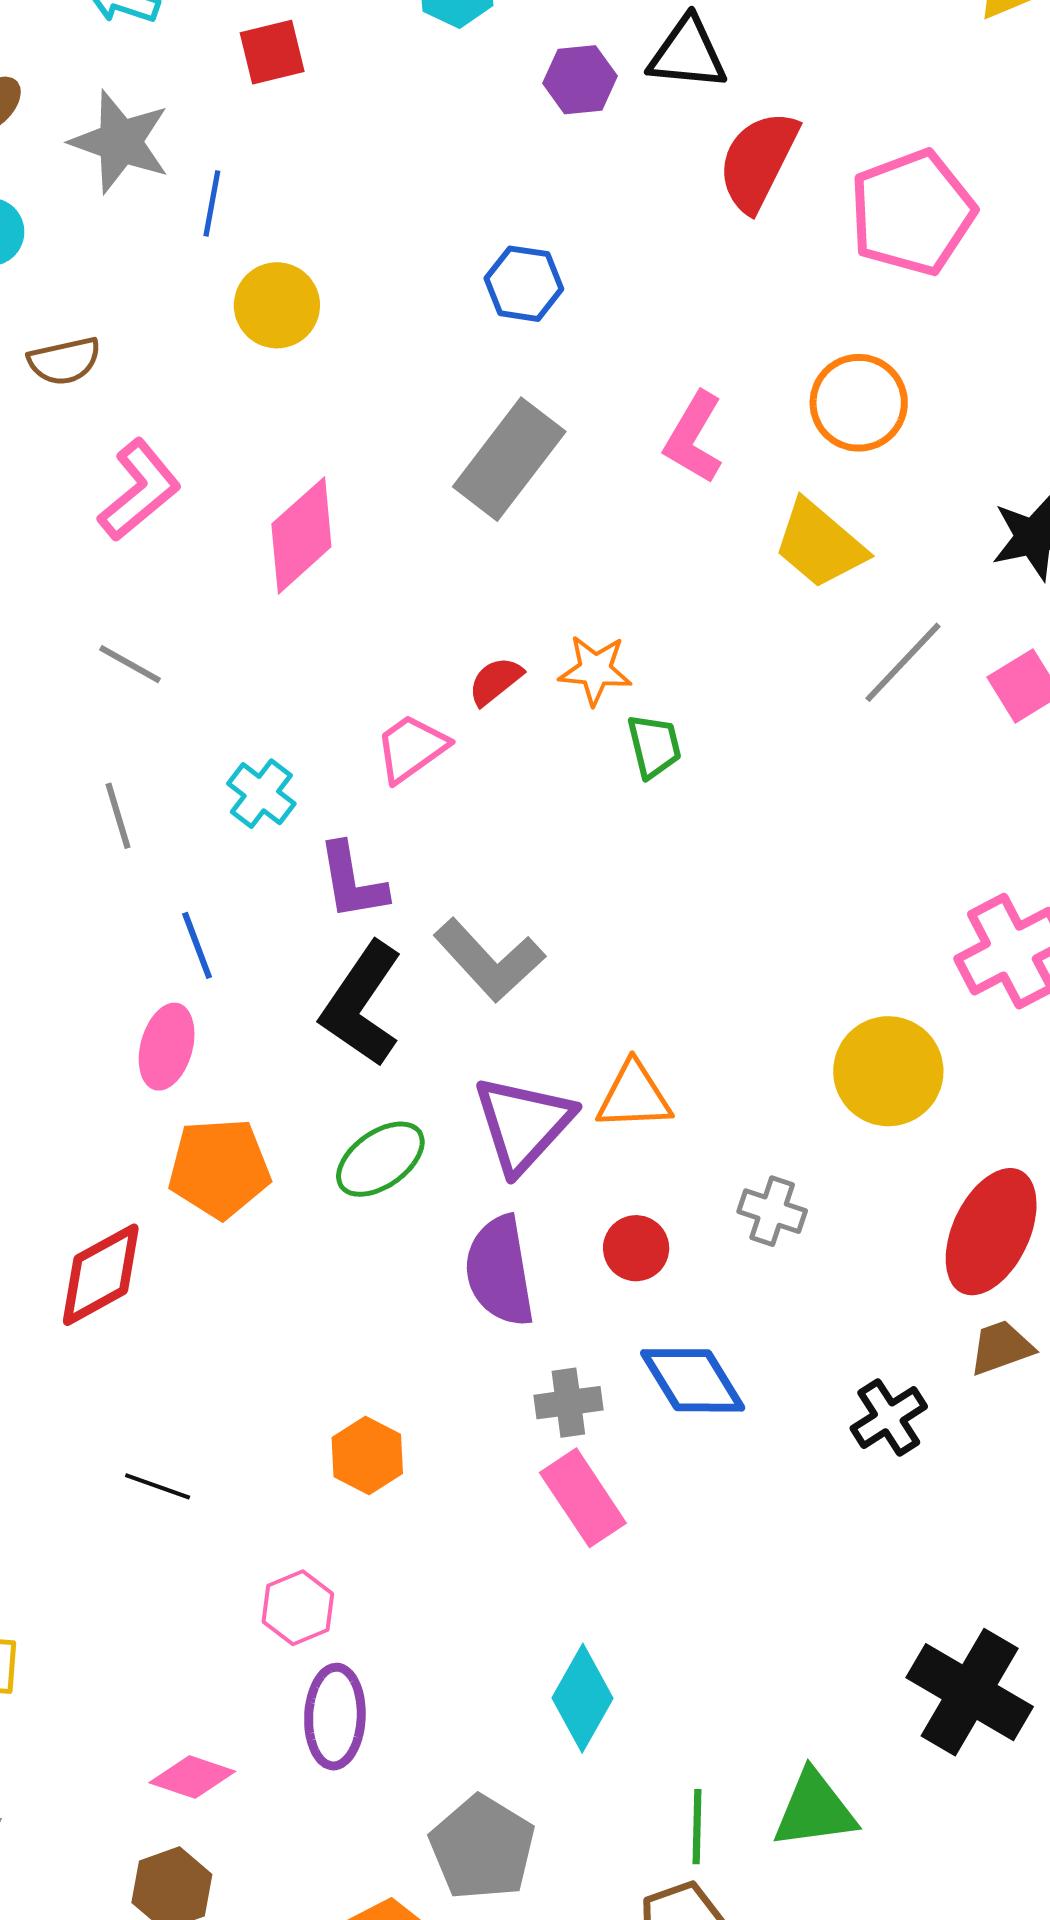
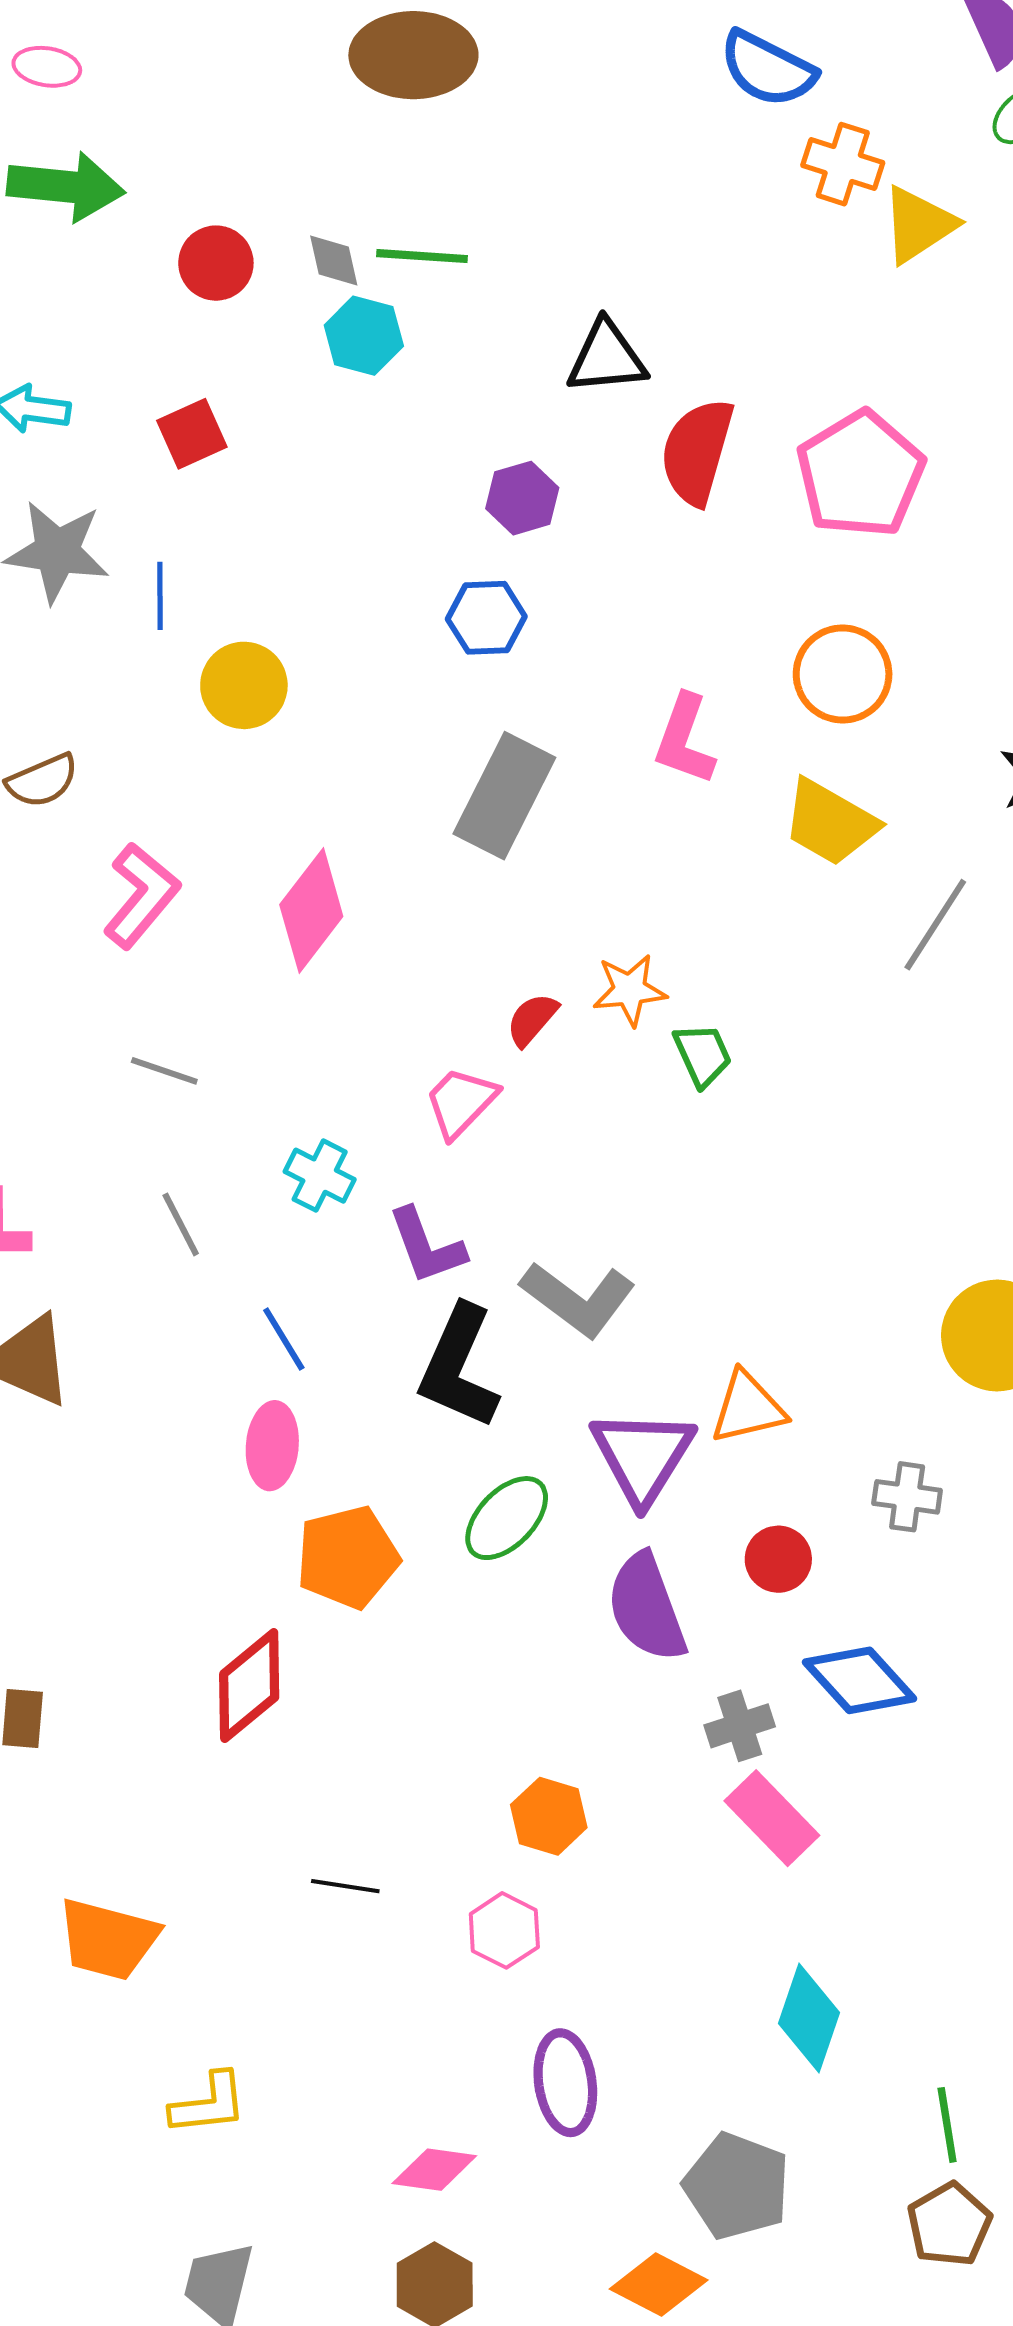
purple hexagon: (580, 80) -> (522, 498), moved
pink hexagon: (298, 1608) -> (504, 1930), moved

